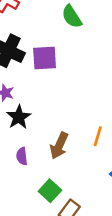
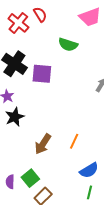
green semicircle: (72, 17) -> (68, 45), turned -48
purple semicircle: (22, 156) -> (10, 182), moved

